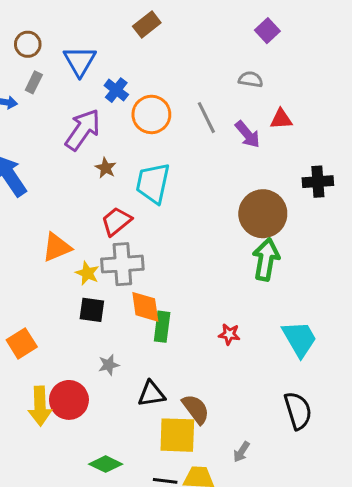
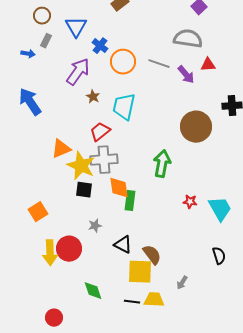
gray semicircle: (251, 79) -> (188, 39), size x1.8
gray line: (206, 118) -> (159, 64), turned -45
green arrow: (266, 259) -> (162, 164), moved
yellow star: (87, 273) -> (81, 166), size x1.8
red star: (229, 334) -> (190, 202), moved
black triangle: (151, 394) -> (123, 245), turned 36
black semicircle: (298, 411) -> (219, 256), size x0.7
green diamond: (106, 464) -> (93, 291), turned 45

